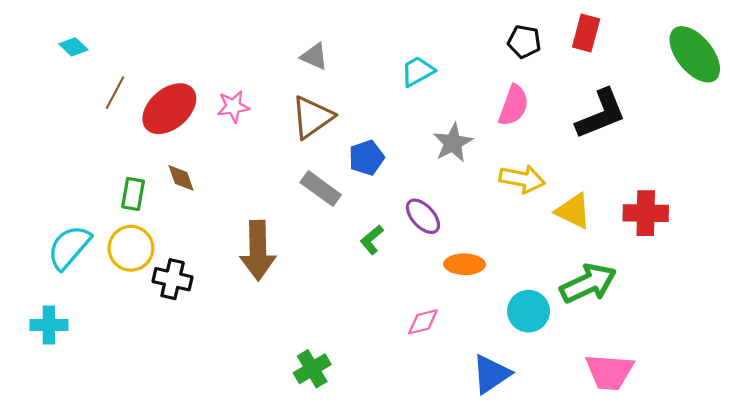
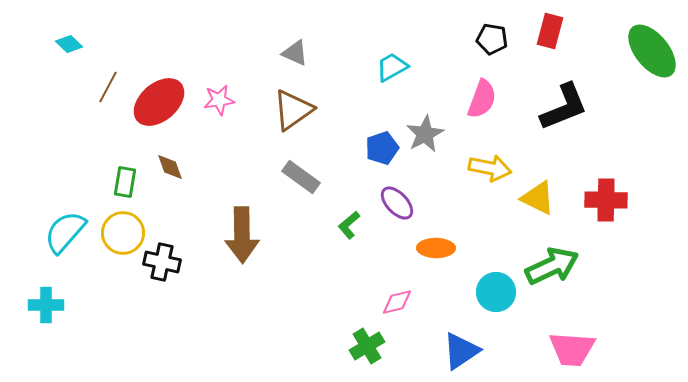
blue pentagon: (366, 158) -> (382, 148), moved
green cross: (312, 369) -> (367, 346), moved

